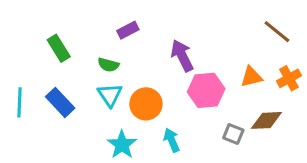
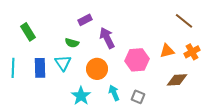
green rectangle: (59, 48) -> (28, 32), moved
purple arrow: (182, 56) -> (107, 38), moved
cyan triangle: (110, 95) -> (63, 63), moved
blue rectangle: (60, 102) -> (40, 68), turned 42
gray square: (233, 134) -> (138, 97), moved

